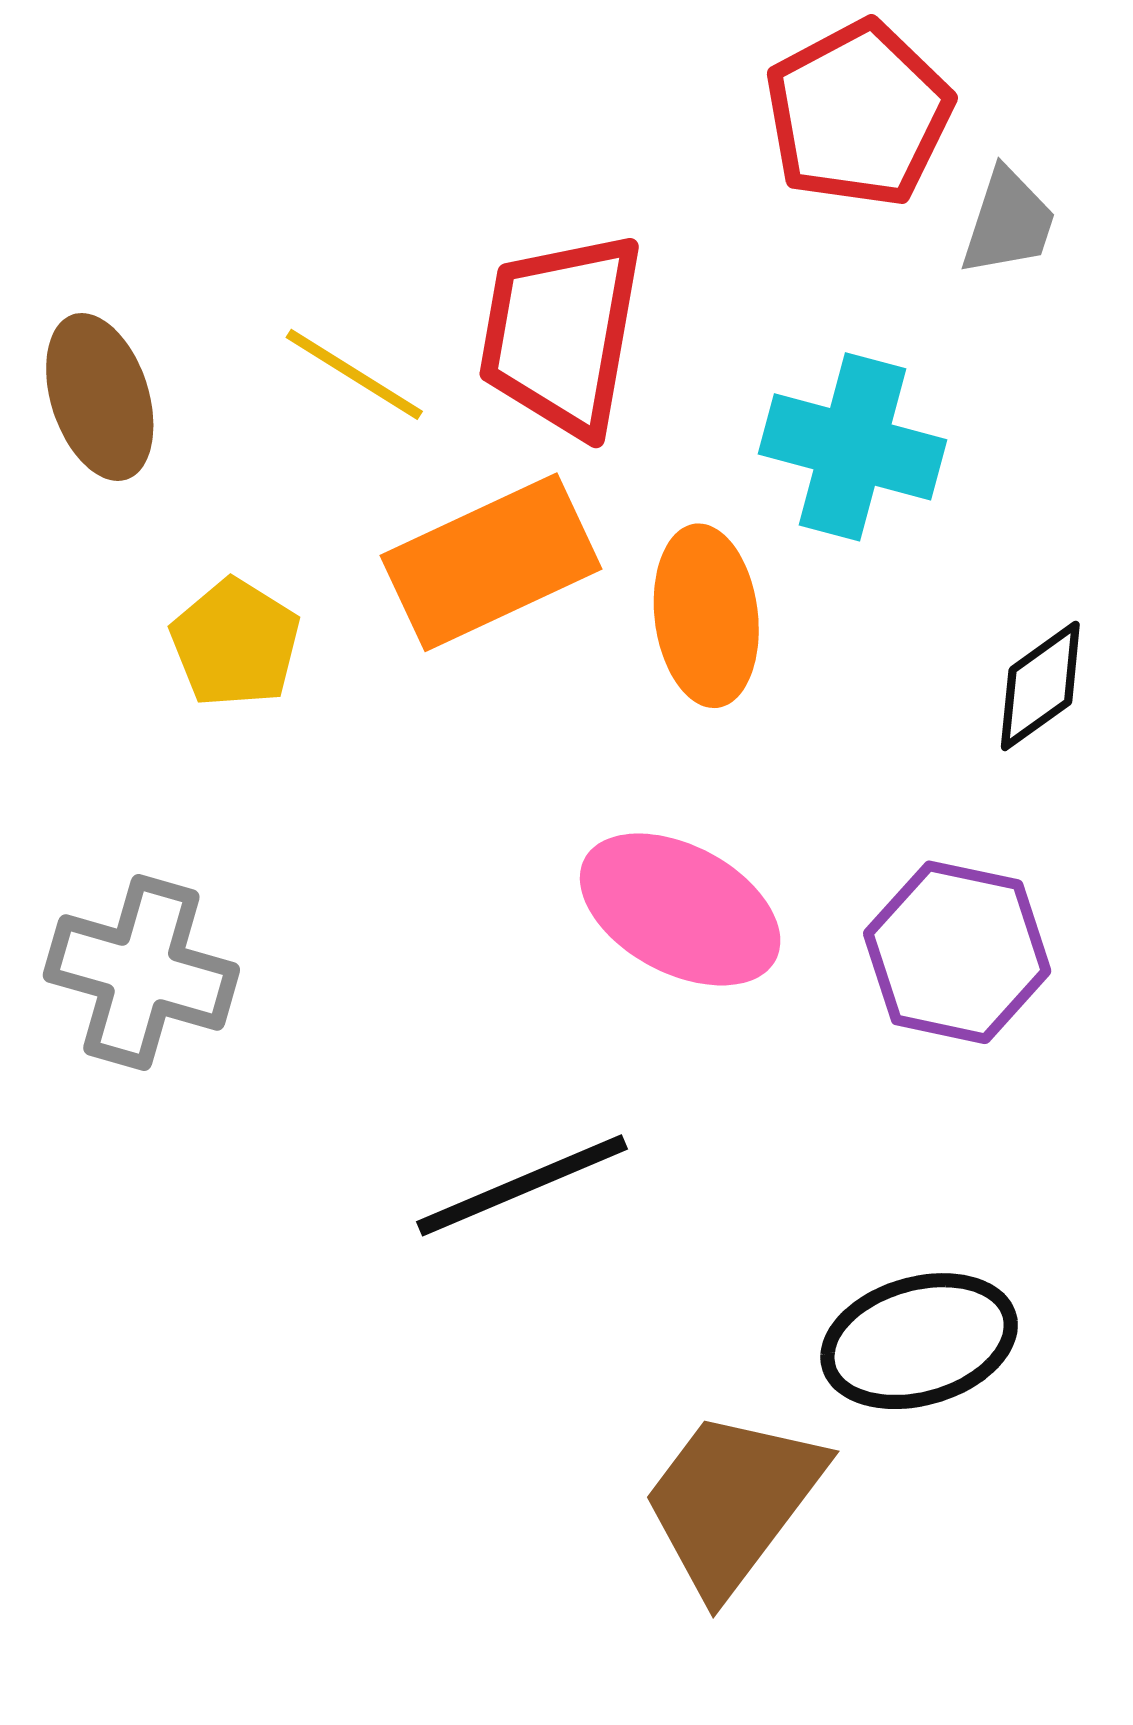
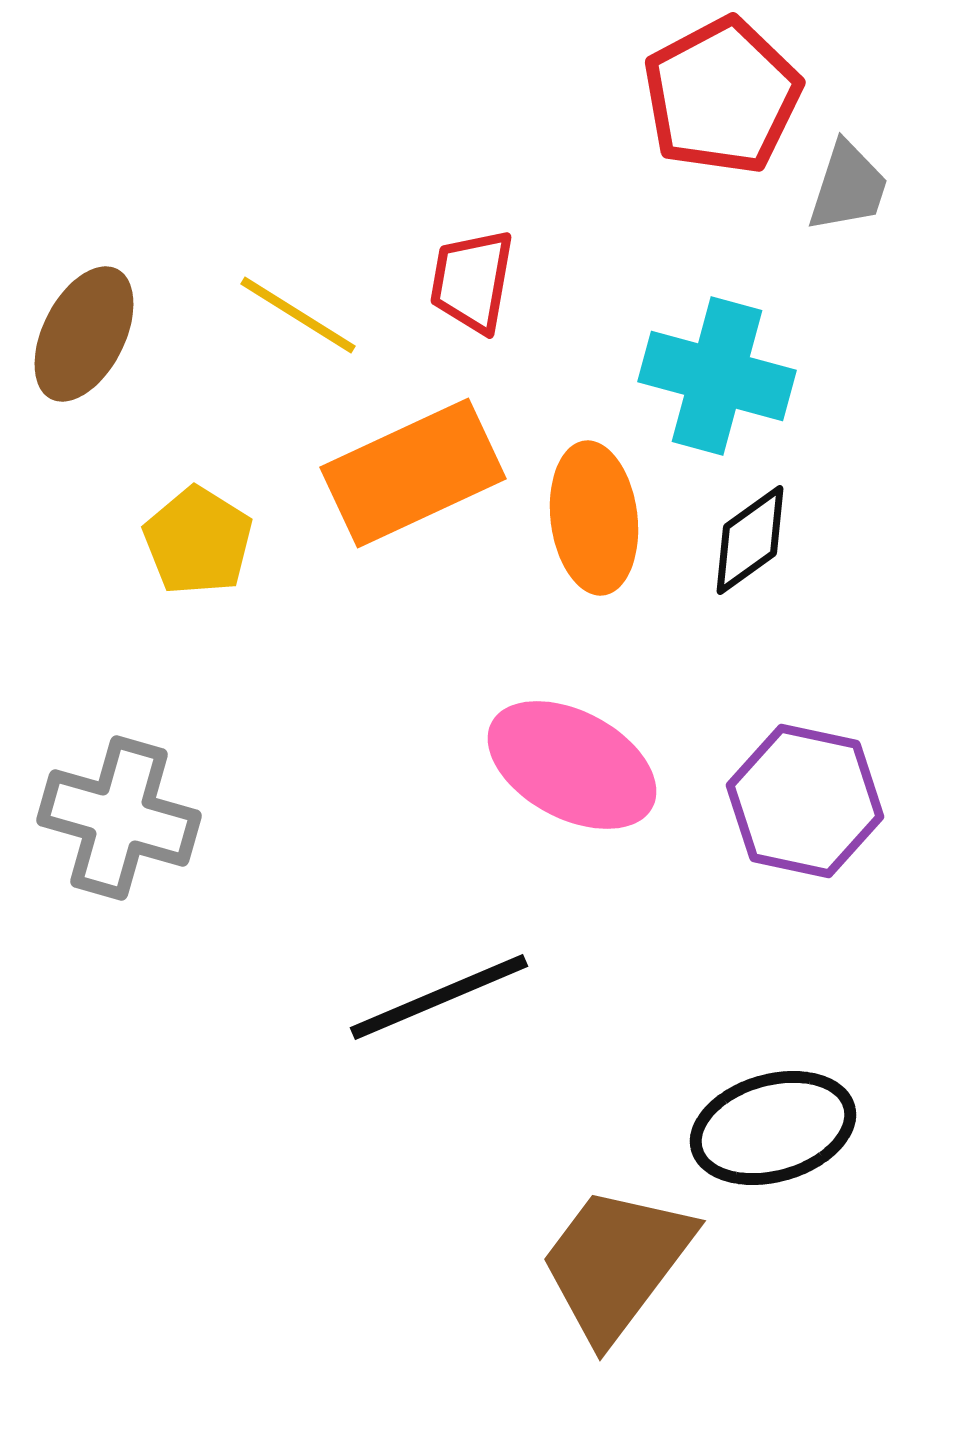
red trapezoid: (561, 334) -> (472, 281), size x0.6
brown ellipse: (100, 397) -> (84, 334), turned 45
black diamond: (1040, 686) -> (750, 540), moved

